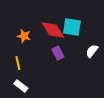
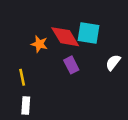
orange star: (24, 36) -> (39, 44), moved
white rectangle: (21, 86) -> (26, 105), turned 56

